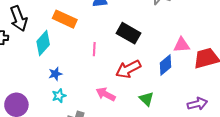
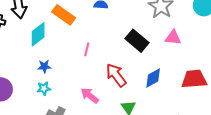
black rectangle: (129, 33) -> (137, 41), moved
pink triangle: (182, 45) -> (173, 38), moved
red arrow: (128, 69) -> (116, 75), turned 70

